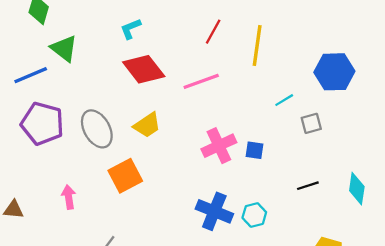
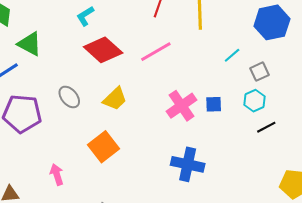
gray ellipse: (97, 129) -> (69, 97), moved, size x0.7
cyan hexagon: (254, 215) -> (254, 101), moved

